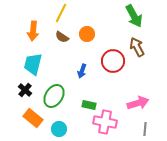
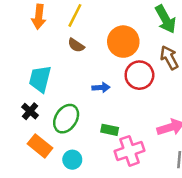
orange arrow: (33, 31) -> (39, 17), moved
orange circle: (87, 34) -> (123, 42), moved, size x1.6
blue arrow: (82, 71) -> (101, 88), turned -112
pink cross: (105, 122) -> (129, 151), turned -30

